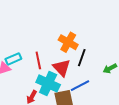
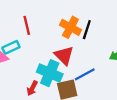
black line: (82, 58) -> (87, 30), moved
red line: (38, 60) -> (27, 25), moved

